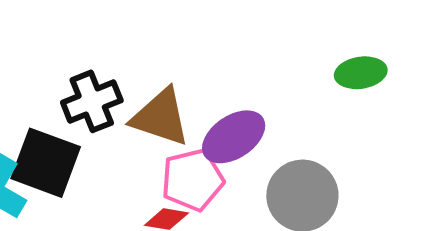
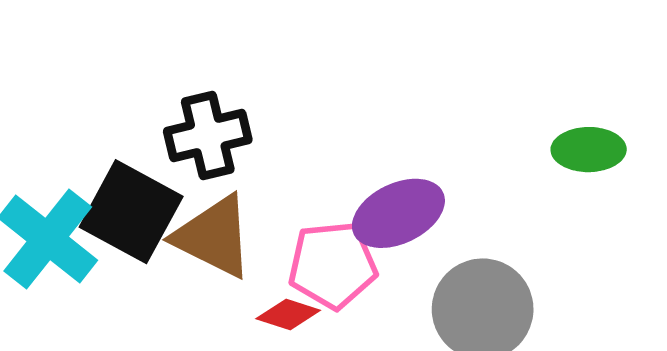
brown triangle: (161, 117) -> (214, 237), moved

